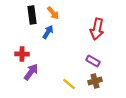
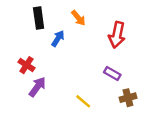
orange arrow: (53, 13) -> (78, 18), moved
red cross: (22, 54) -> (26, 65), turned 32
brown cross: (95, 81) -> (128, 98), moved

